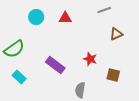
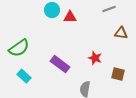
cyan circle: (36, 17) -> (52, 10), moved
brown triangle: (116, 34) -> (121, 33), turned 32

